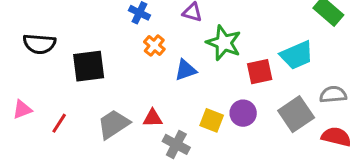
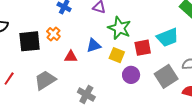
orange cross: (154, 45) -> (53, 34), moved
red triangle: (153, 118) -> (71, 57), moved
yellow square: (212, 120) -> (117, 55), moved

